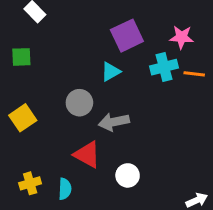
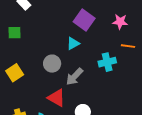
purple square: (127, 36) -> (84, 20), turned -30
cyan cross: (164, 67) -> (107, 62), moved
gray arrow: (114, 122) -> (74, 77), turned -36

